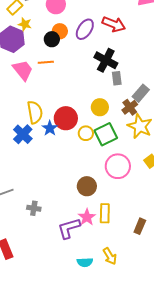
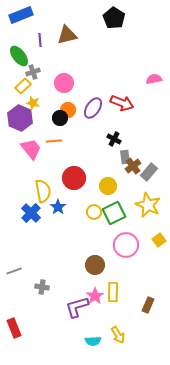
black cross: (106, 60) -> (114, 139), size x0.6
brown cross: (130, 107) -> (133, 166), moved
red circle: (66, 118) -> (74, 178), moved

